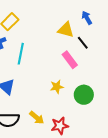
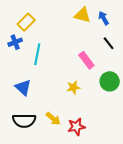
yellow triangle: (66, 30) -> (82, 15), moved
black line: (83, 43) -> (109, 43), moved
green circle: (84, 95) -> (110, 81), moved

